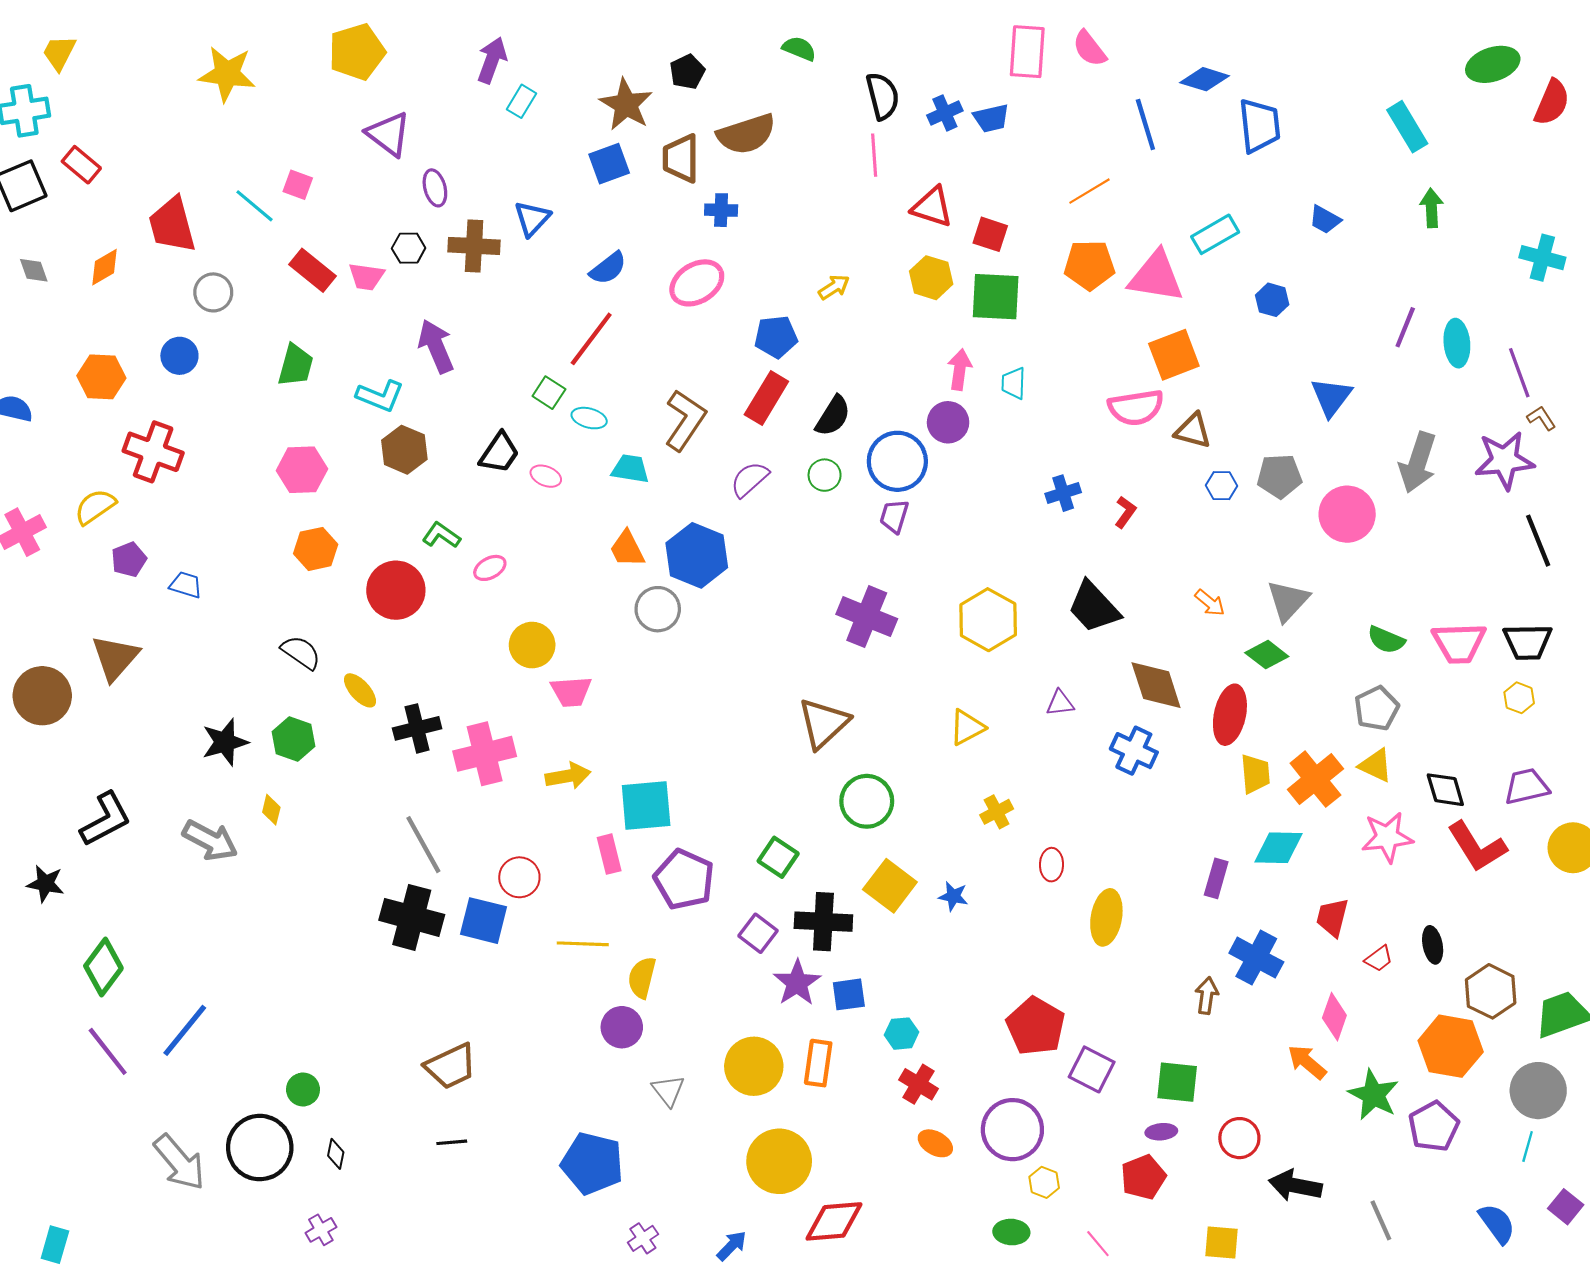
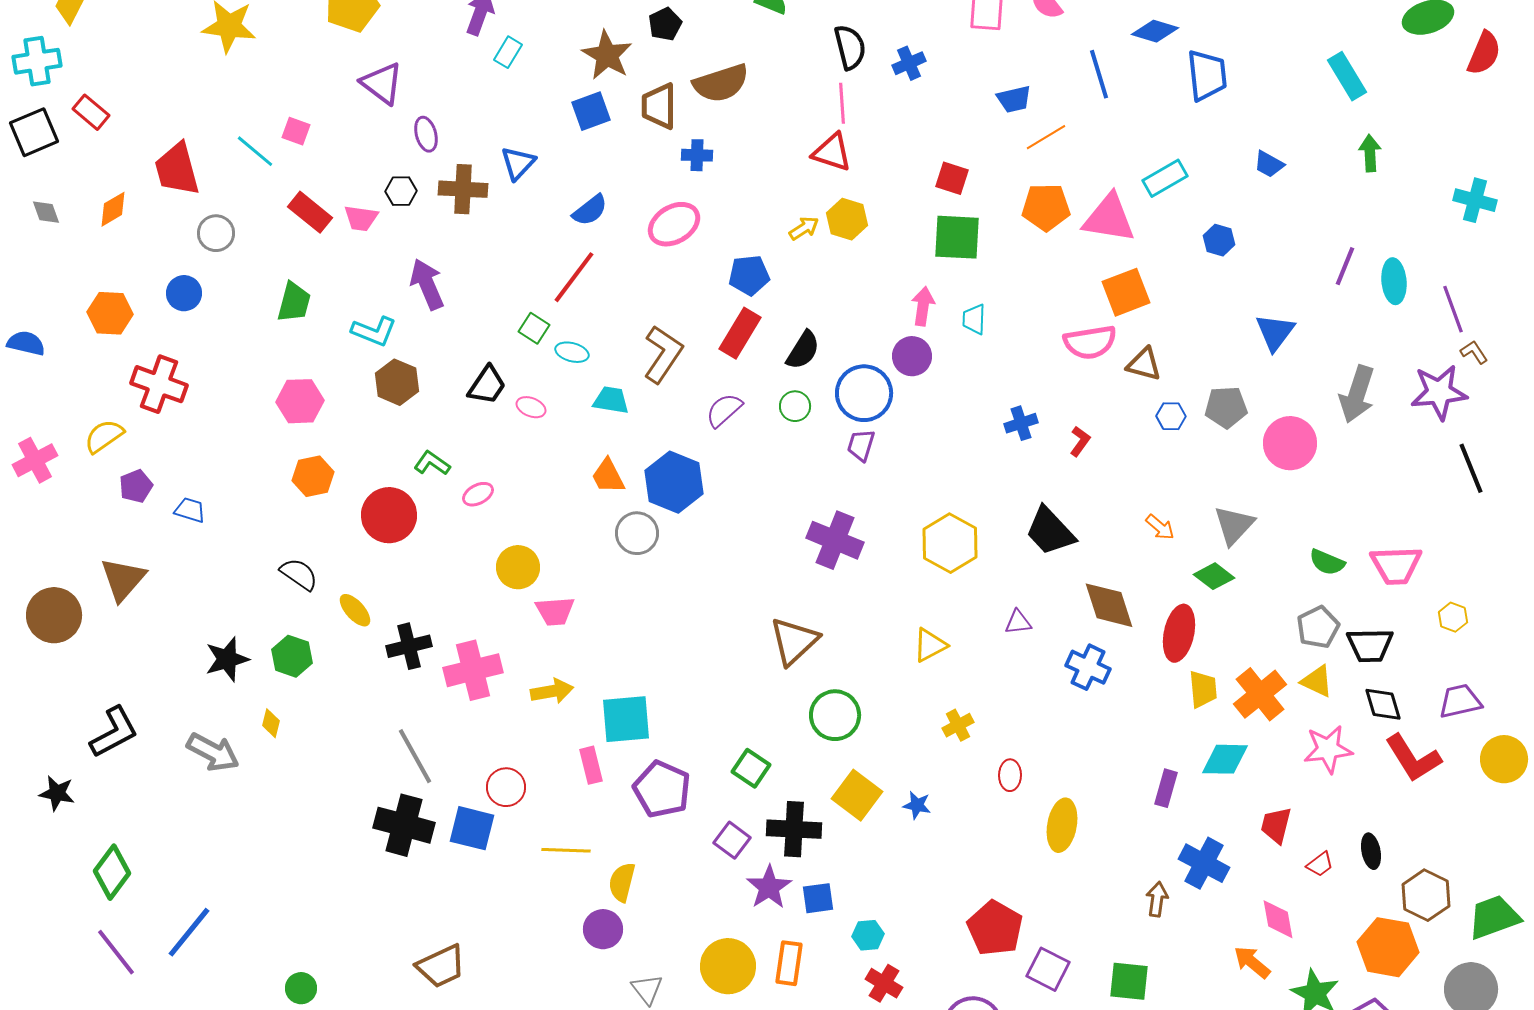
blue trapezoid: (991, 118) -> (1014, 99), moved
red triangle: (932, 207) -> (832, 152), moved
yellow hexagon: (931, 278) -> (847, 219), moved
black trapezoid: (1528, 642) -> (1370, 645), moved
pink diamond: (1334, 1017) -> (1278, 919), turned -30

